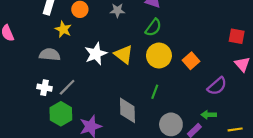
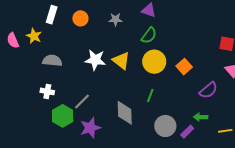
yellow star: (63, 29) -> (34, 36), moved
white star: (96, 54) -> (95, 60), turned 30
gray line: (67, 87) -> (82, 102), moved

